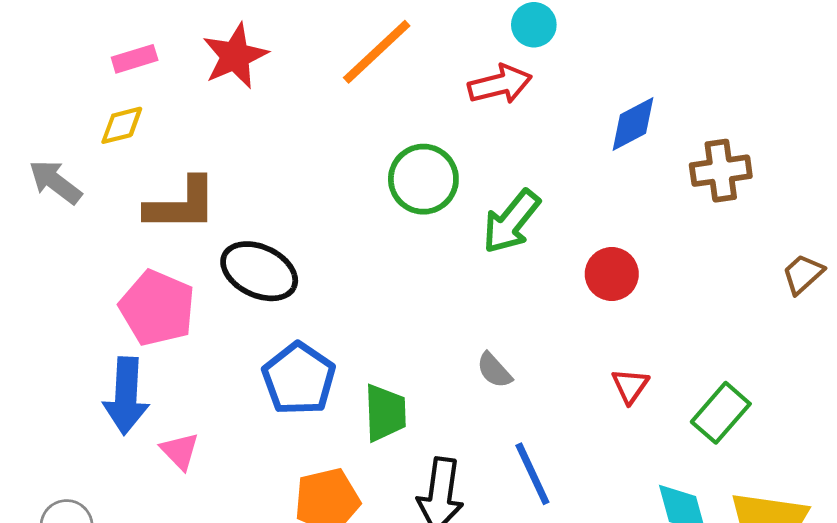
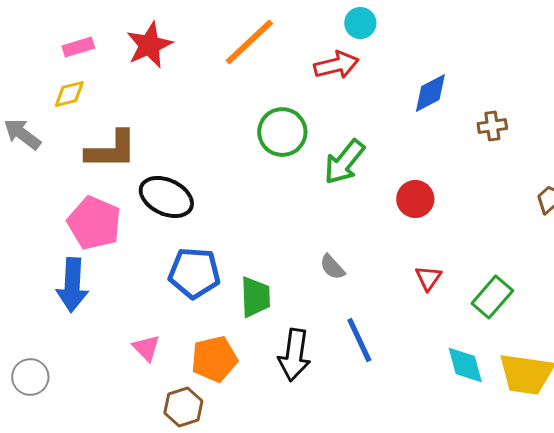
brown cross: (721, 171) -> (492, 126), size x0.7
blue pentagon: (299, 379) -> (194, 273), turned -30
pink triangle: (180, 451) -> (146, 348), moved

